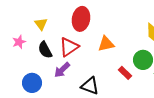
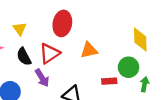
purple arrow: (62, 70) -> (42, 78), turned -78
red rectangle: (125, 73) -> (109, 81), turned -48

